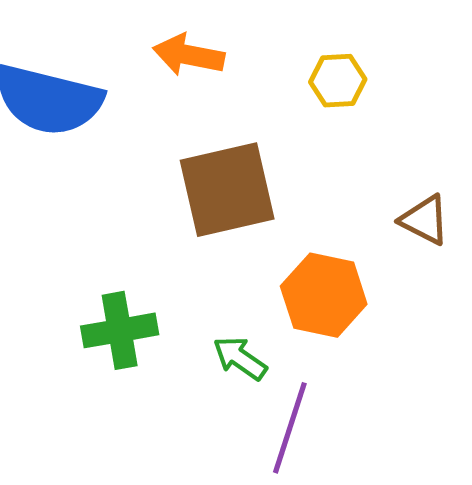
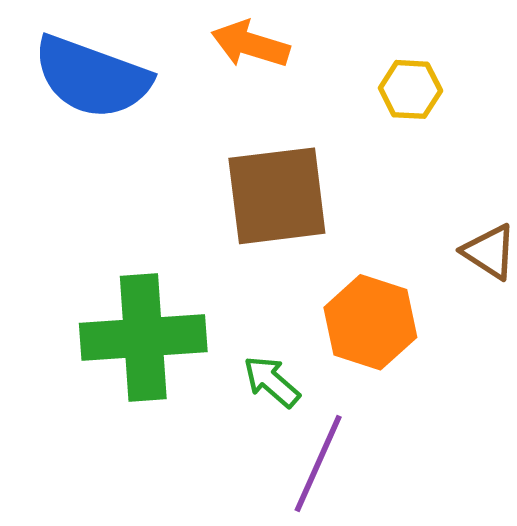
green cross: (120, 330) -> (143, 337), size x1.5

